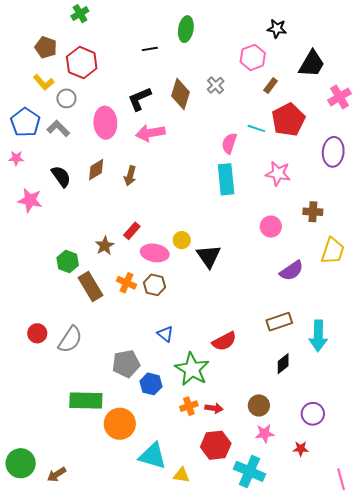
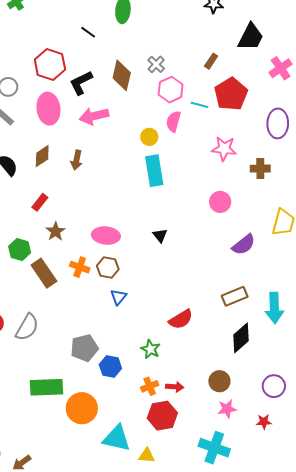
black line: (150, 49) -> (88, 32), turned 49
pink hexagon: (253, 57) -> (171, 90), moved
red hexagon: (82, 63) -> (50, 64), moved
cyan rectangle: (226, 179) -> (154, 171), moved
brown cross: (313, 212) -> (260, 169), moved
red rectangle: (132, 231) -> (40, 202), moved
yellow circle: (182, 240) -> (149, 137), moved
black triangle: (209, 256) -> (160, 235), size x0.6
blue triangle: (165, 334) -> (118, 297), moved, turned 36
black diamond: (283, 364) -> (241, 338), size x1.4
green star: (192, 369) -> (151, 349), size x0.6
red hexagon: (216, 445) -> (162, 416), moved

